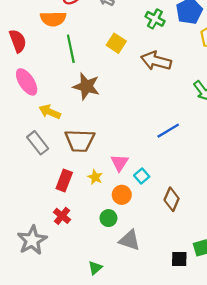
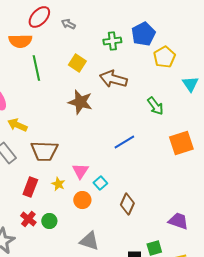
green cross: (155, 19) -> (112, 41), turned -36
brown star: (86, 86) -> (80, 102), moved
green circle: (108, 218) -> (49, 221), moved

